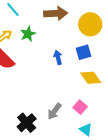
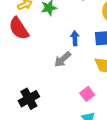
gray arrow: (54, 111) -> (63, 59), moved

